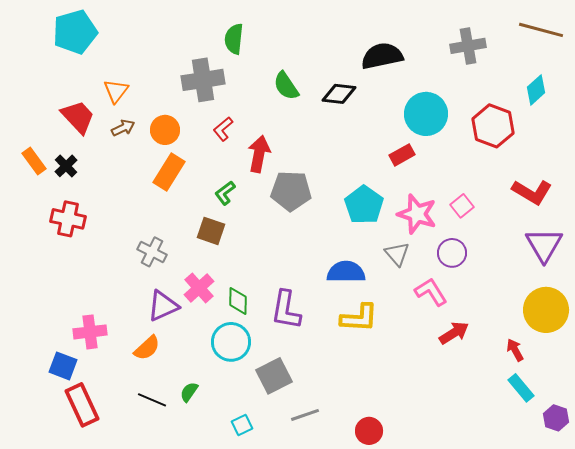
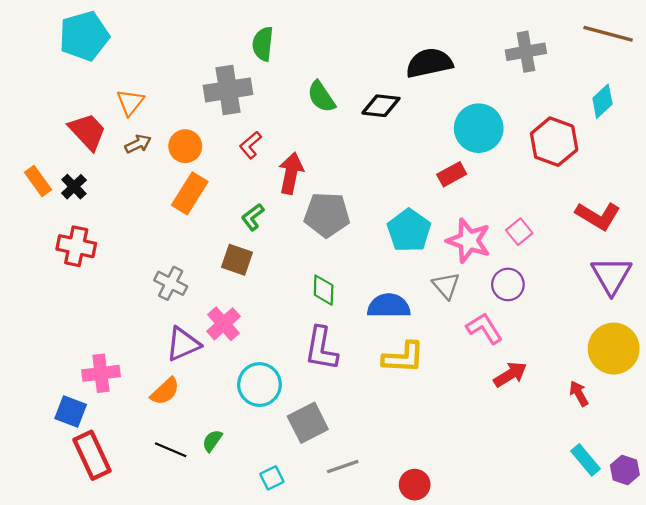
green diamond: (238, 301) -> (324, 290), moved
cyan rectangle: (521, 388) -> (586, 460), moved

